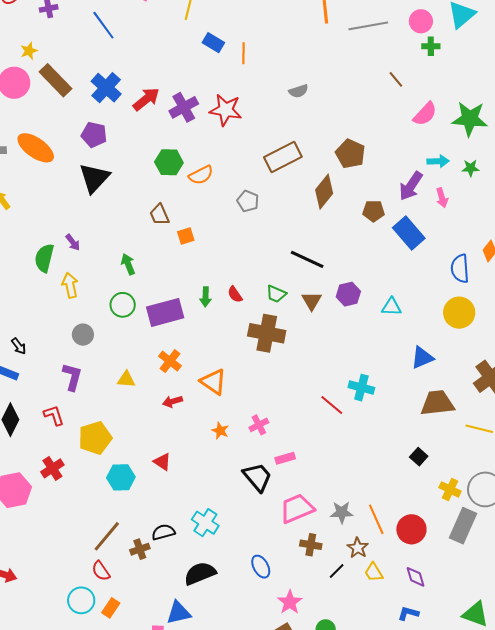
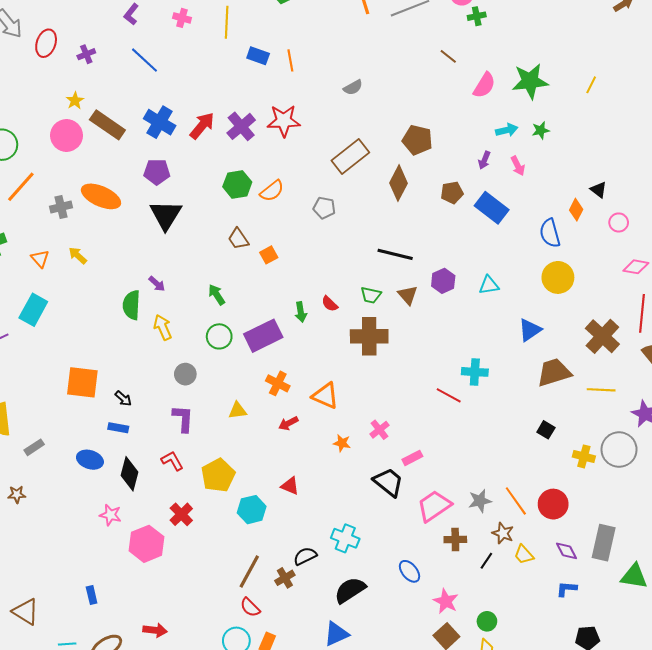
purple arrow: (411, 186) -> (484, 160), size x0.6
gray rectangle: (463, 526) -> (604, 543), moved

